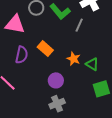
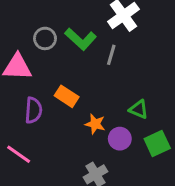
orange star: (74, 59) -> (95, 124), moved
purple circle: (56, 80) -> (120, 139), moved

